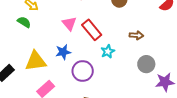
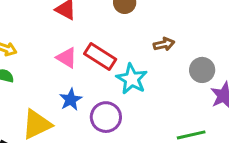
cyan star: (108, 51) -> (132, 79), size x1.5
gray circle: (146, 64) -> (202, 70), moved

